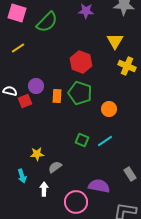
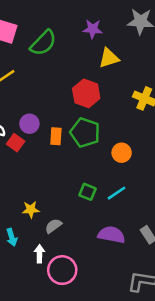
yellow triangle: (115, 41) -> (109, 58), moved, turned 42
red square: (25, 101) -> (16, 143), turned -32
purple semicircle: (99, 186) -> (111, 235), moved
pink circle: (76, 202) -> (62, 270), moved

